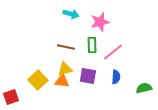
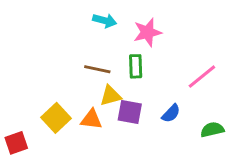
pink line: (113, 52) -> (202, 77), moved
yellow triangle: (65, 69) -> (111, 96), moved
blue semicircle: (116, 77) -> (171, 113), turned 40

